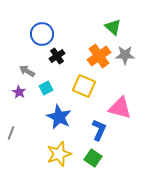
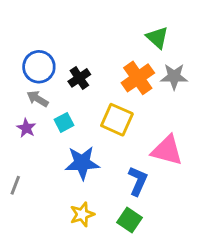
blue circle: (42, 34) -> (39, 67), moved
blue star: (59, 117) -> (82, 163), turned -30
yellow star: (59, 154) -> (82, 214), size x0.7

